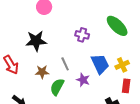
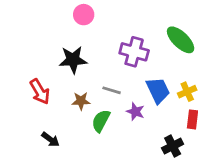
purple cross: (82, 35) -> (134, 52), size x1.5
gray line: (65, 64) -> (112, 90), turned -48

